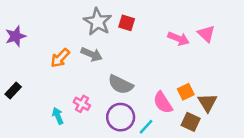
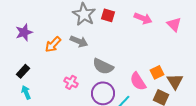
purple star: (16, 36) -> (24, 32), moved
pink arrow: (179, 39) -> (143, 18), moved
black rectangle: (13, 91) -> (23, 71), moved
cyan arrow: (58, 116) -> (26, 92), moved

